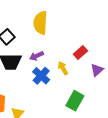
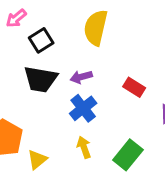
red rectangle: (80, 52) -> (134, 87), moved, turned 64
yellow arrow: (63, 68) -> (84, 147), moved

